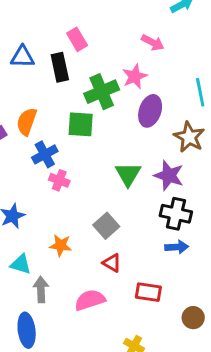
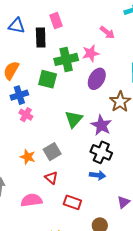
orange star: (61, 245) -> (28, 157), moved

